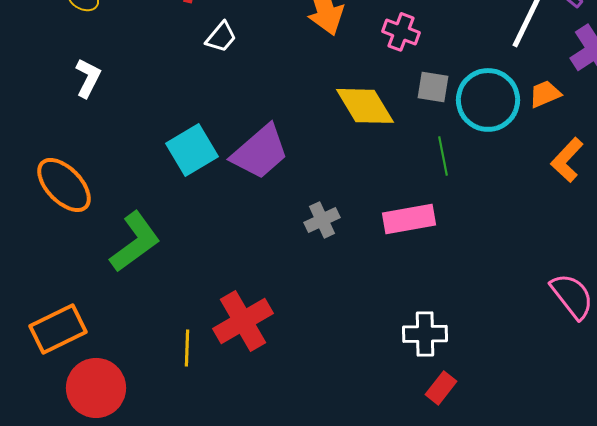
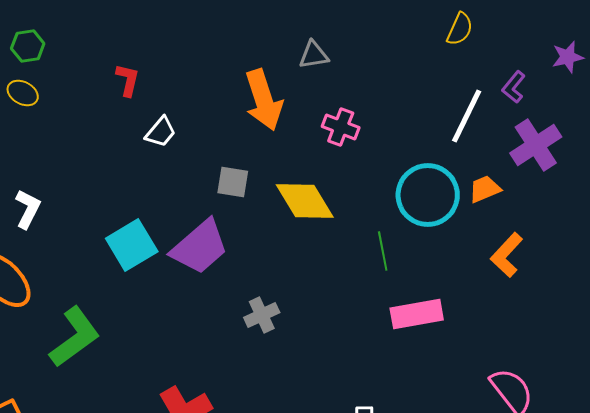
white L-shape: (88, 78) -> (28, 209), moved
gray square: (433, 87) -> (233, 182), moved
pink rectangle: (409, 219) -> (417, 314), moved

